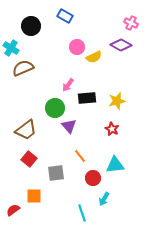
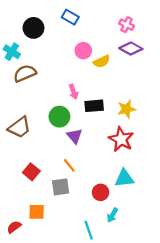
pink cross: (131, 23) -> (127, 25), moved
pink arrow: (68, 85) -> (74, 92), turned -56
red star: (112, 129) -> (121, 139), size x1.6
brown trapezoid: (26, 130) -> (19, 127), moved
orange line: (80, 156) -> (69, 165), moved

